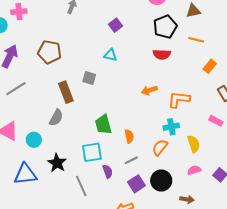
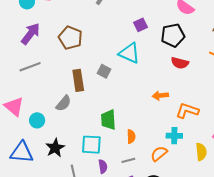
black pentagon: (165, 27) -> (173, 35), moved
cyan triangle: (110, 55) -> (129, 53), size x1.6
yellow semicircle: (194, 144) -> (201, 152), moved

